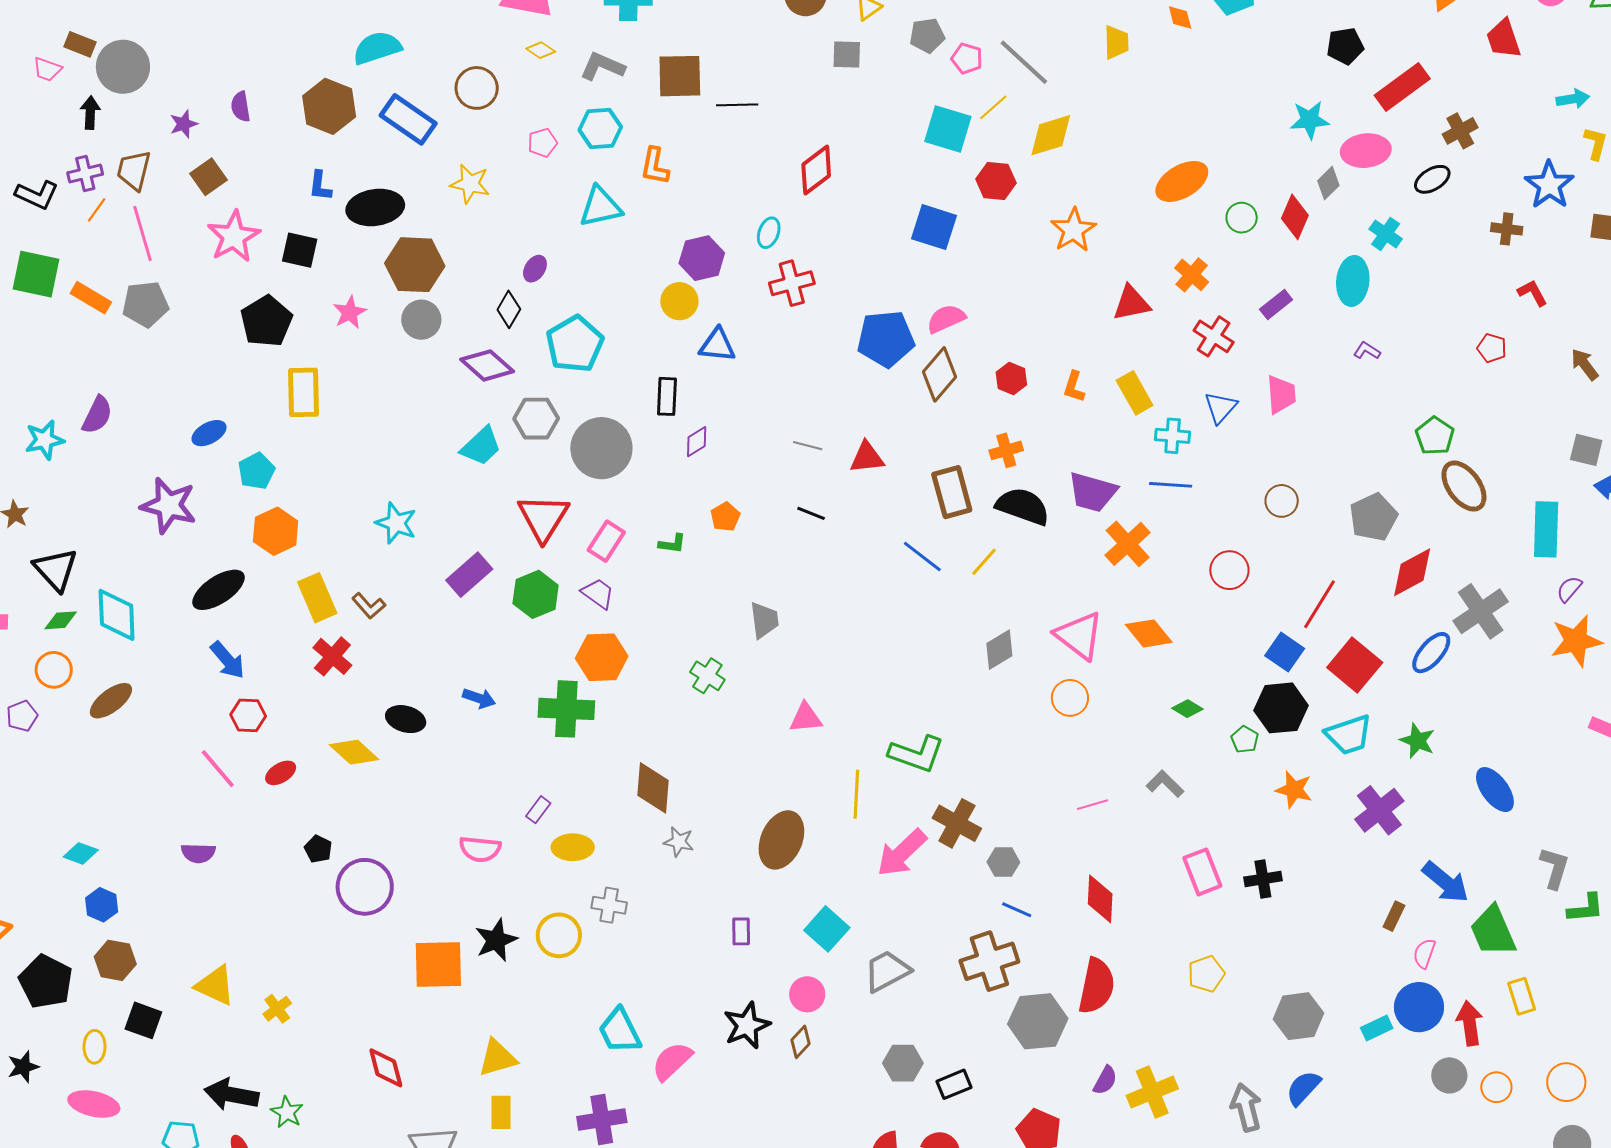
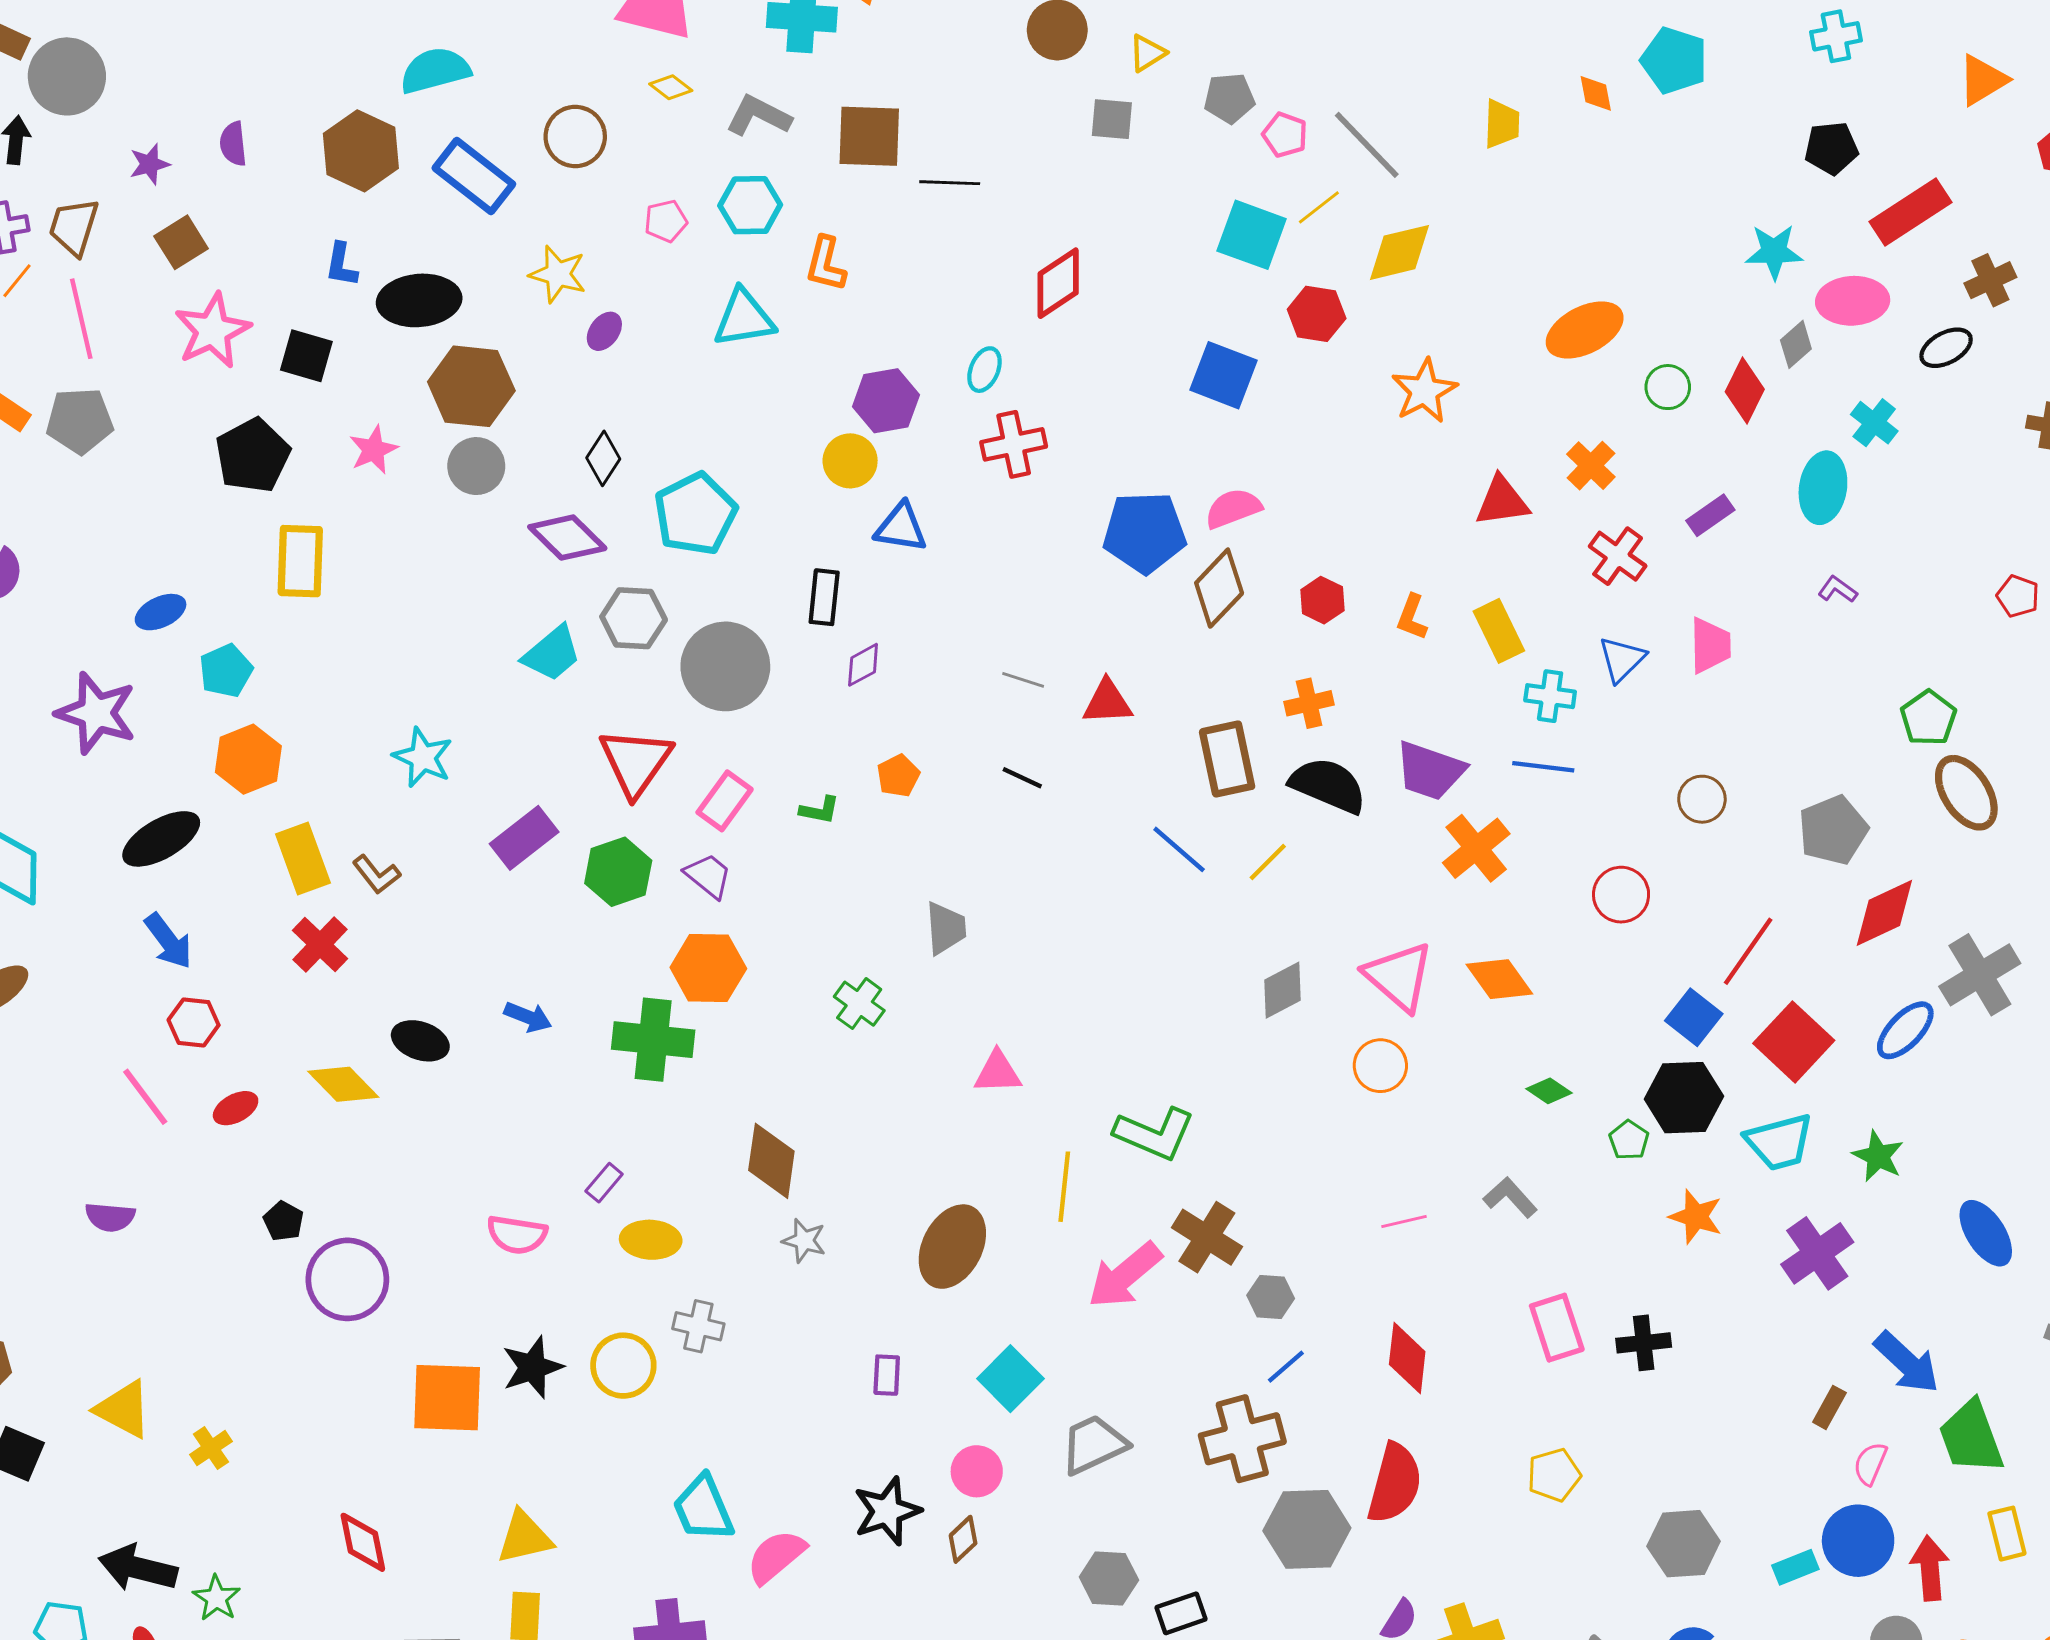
purple ellipse: (535, 269) -> (604, 331), moved
blue line: (1017, 910) -> (1286, 1367), turned -68

